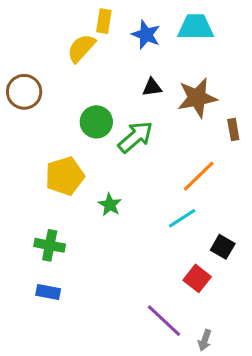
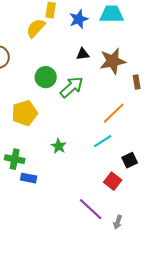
blue star: (146, 35) -> (79, 19), turned 30
green star: (110, 205) -> (59, 146), moved
black square: (223, 247) -> (130, 160), turned 35
blue rectangle: (48, 292) -> (29, 178), moved

